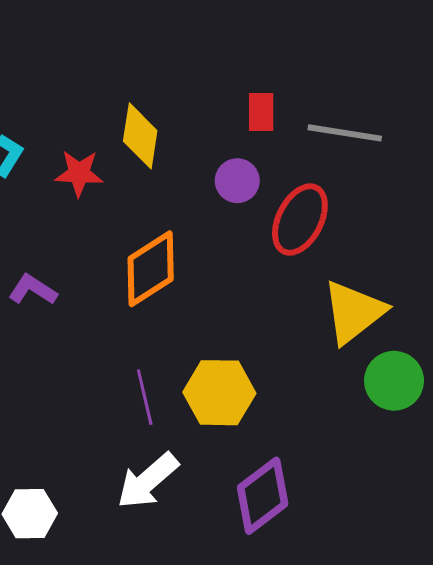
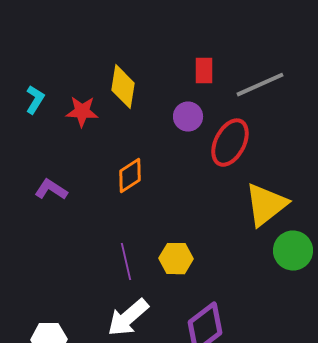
gray line: (345, 133) -> (260, 85), turned -33
orange diamond: (151, 269) -> (130, 176), size x0.7
yellow hexagon: (219, 393) -> (176, 259), size x0.7

